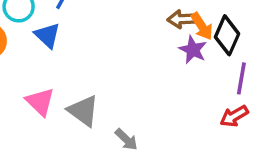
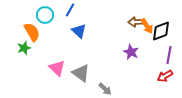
blue triangle: (47, 35) -> (79, 31), moved
black diamond: (227, 35) -> (161, 31), turned 45
purple star: (193, 50) -> (131, 52), moved

